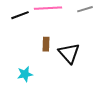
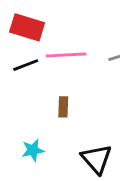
black triangle: (69, 53) -> (96, 159), moved

